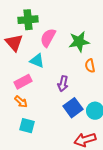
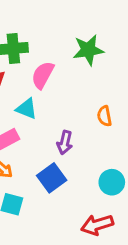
green star: (79, 42) -> (88, 50), moved
blue square: (73, 108) -> (52, 178), moved

